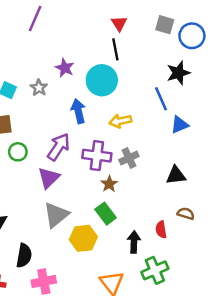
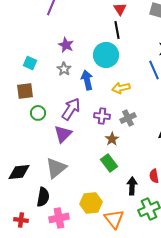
purple star: (65, 68) -> (66, 45), moved
gray star: (39, 88) -> (64, 69), moved
purple cross: (97, 156) -> (102, 116), size x0.7
gray triangle: (56, 215) -> (56, 168), moved
yellow hexagon: (83, 238) -> (91, 203), moved

